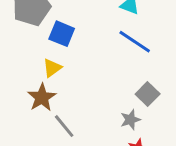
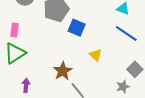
yellow triangle: (52, 68) -> (96, 55), moved, turned -40

